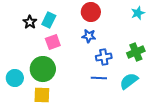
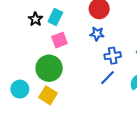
cyan circle: (15, 78) -> (20, 89), moved
blue line: (99, 78) -> (107, 78), turned -49
yellow square: (42, 95) -> (48, 95), turned 30

